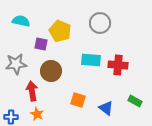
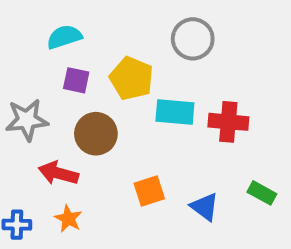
cyan semicircle: (21, 21) -> (64, 37), moved, turned -30
yellow pentagon: (60, 31) -> (131, 78), moved
red arrow: (32, 91) -> (58, 173), turned -66
orange square: (78, 100) -> (149, 191), turned -35

